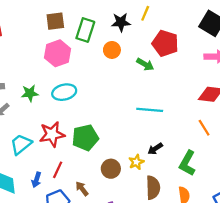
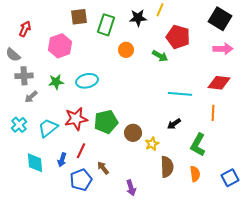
orange circle: (112, 50) -> (126, 50), moved
pink hexagon: (58, 53) -> (60, 46), moved
cyan line: (150, 110) -> (180, 94), moved
orange line: (204, 128) -> (213, 113), turned 35
black arrow: (155, 149) -> (174, 124), moved
brown circle: (111, 169) -> (133, 133), moved

